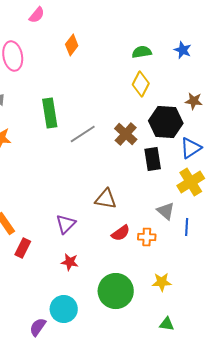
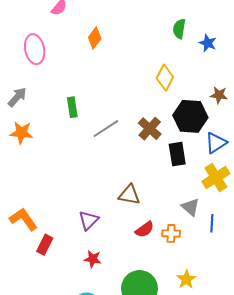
green semicircle: (142, 52) -> (179, 29), moved, turned -72
green rectangle: (50, 113) -> (72, 107), size x0.7
yellow star: (162, 282) -> (186, 279), turned -30

